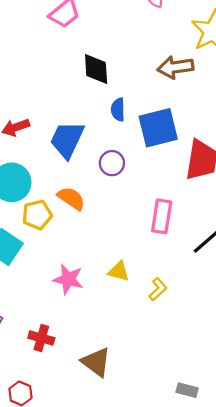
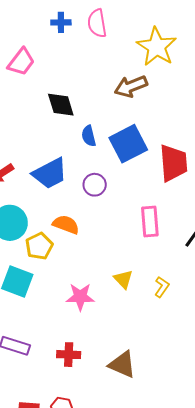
blue trapezoid: (67, 140) -> (50, 173), turned -129
yellow triangle: (119, 271) -> (123, 279), turned 45

